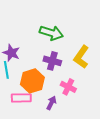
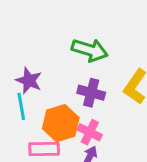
pink cross: (68, 87) -> (90, 132), moved

